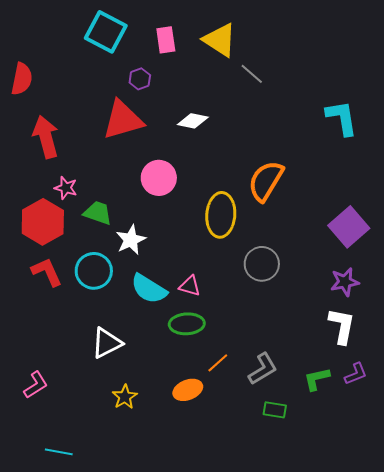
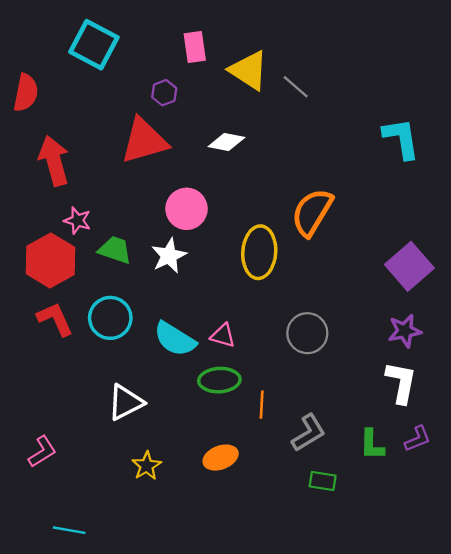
cyan square: (106, 32) -> (94, 45), moved
yellow triangle: (220, 40) -> (249, 70), moved
white star: (131, 240) -> (169, 256), moved
gray circle: (262, 264) -> (307, 333), moved
orange line: (218, 363) -> (262, 405), moved, turned -45
green L-shape: (317, 379) -> (372, 445), turned -76

